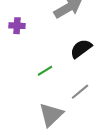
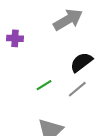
gray line: (80, 92) -> (77, 89), moved

